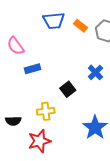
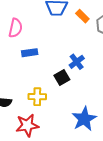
pink semicircle: (16, 46) -> (16, 28), turned -138
blue cross: (95, 72) -> (77, 62), moved

